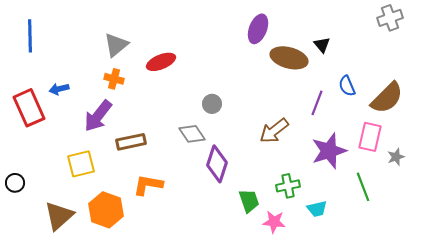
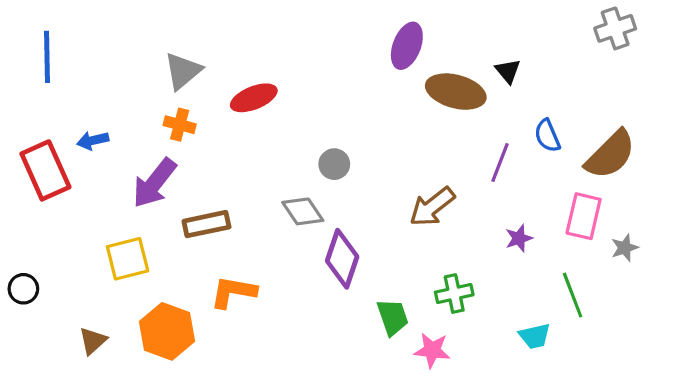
purple star: (329, 151) -> (519, 238), size x0.5
cyan trapezoid: (317, 209) -> (535, 336), moved
brown triangle: (59, 216) -> (93, 341), size x0.6

